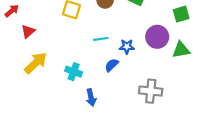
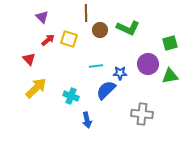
red arrow: (12, 11) -> (48, 40), moved
red triangle: (28, 31) -> (29, 59), turned -32
blue semicircle: (112, 65) -> (106, 90), size x1.5

